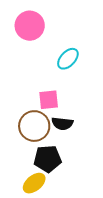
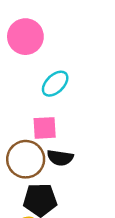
cyan ellipse: (68, 59) -> (55, 84), moved

